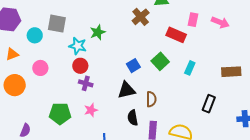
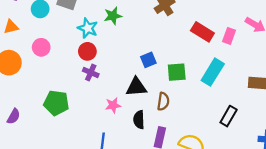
pink rectangle: (193, 20) -> (229, 36), moved
green square: (160, 61) -> (177, 72), moved, turned 30
cyan rectangle: (190, 68) -> (213, 72), size x1.6
pink star: (91, 110) -> (113, 105), moved

